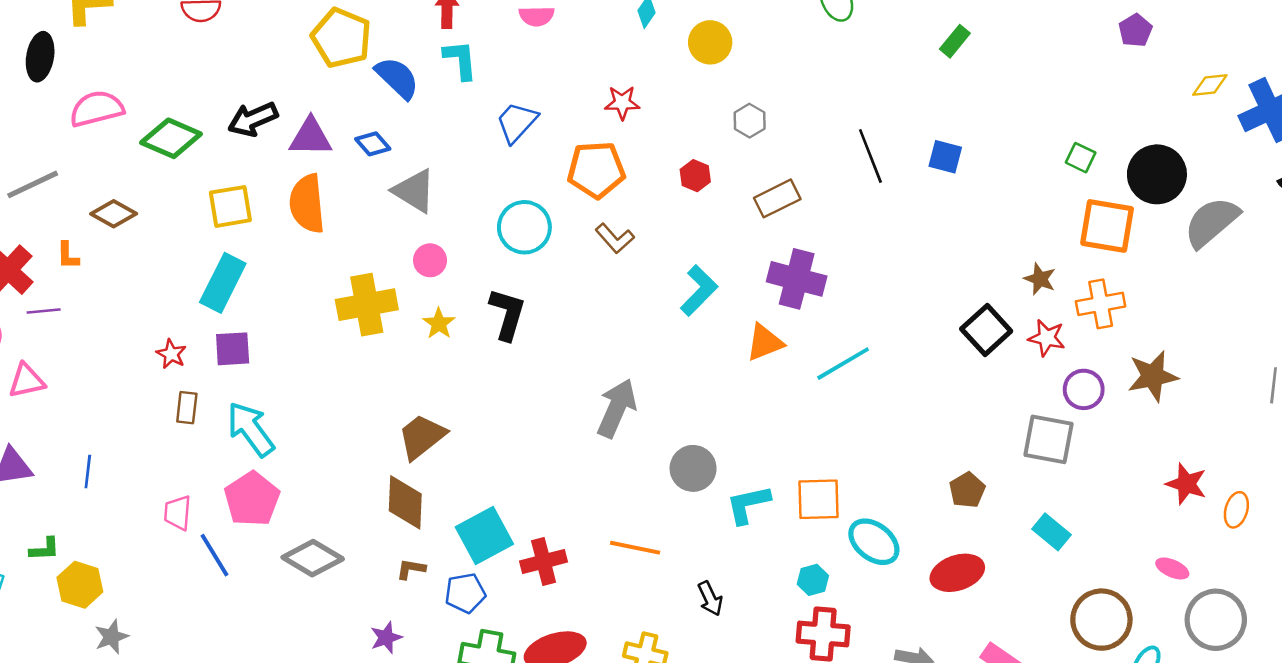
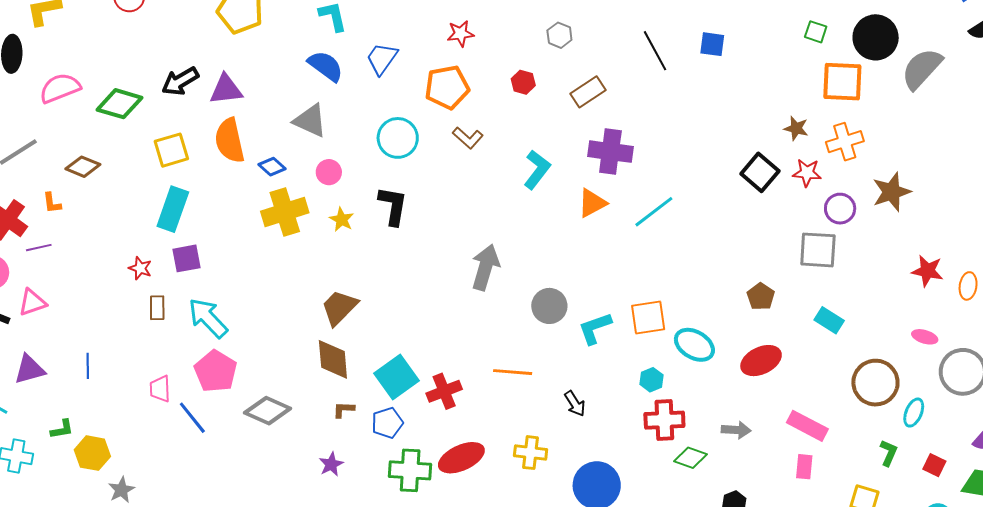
blue semicircle: (397, 78) -> (326, 66), moved
blue diamond: (373, 144) -> (272, 167), moved

